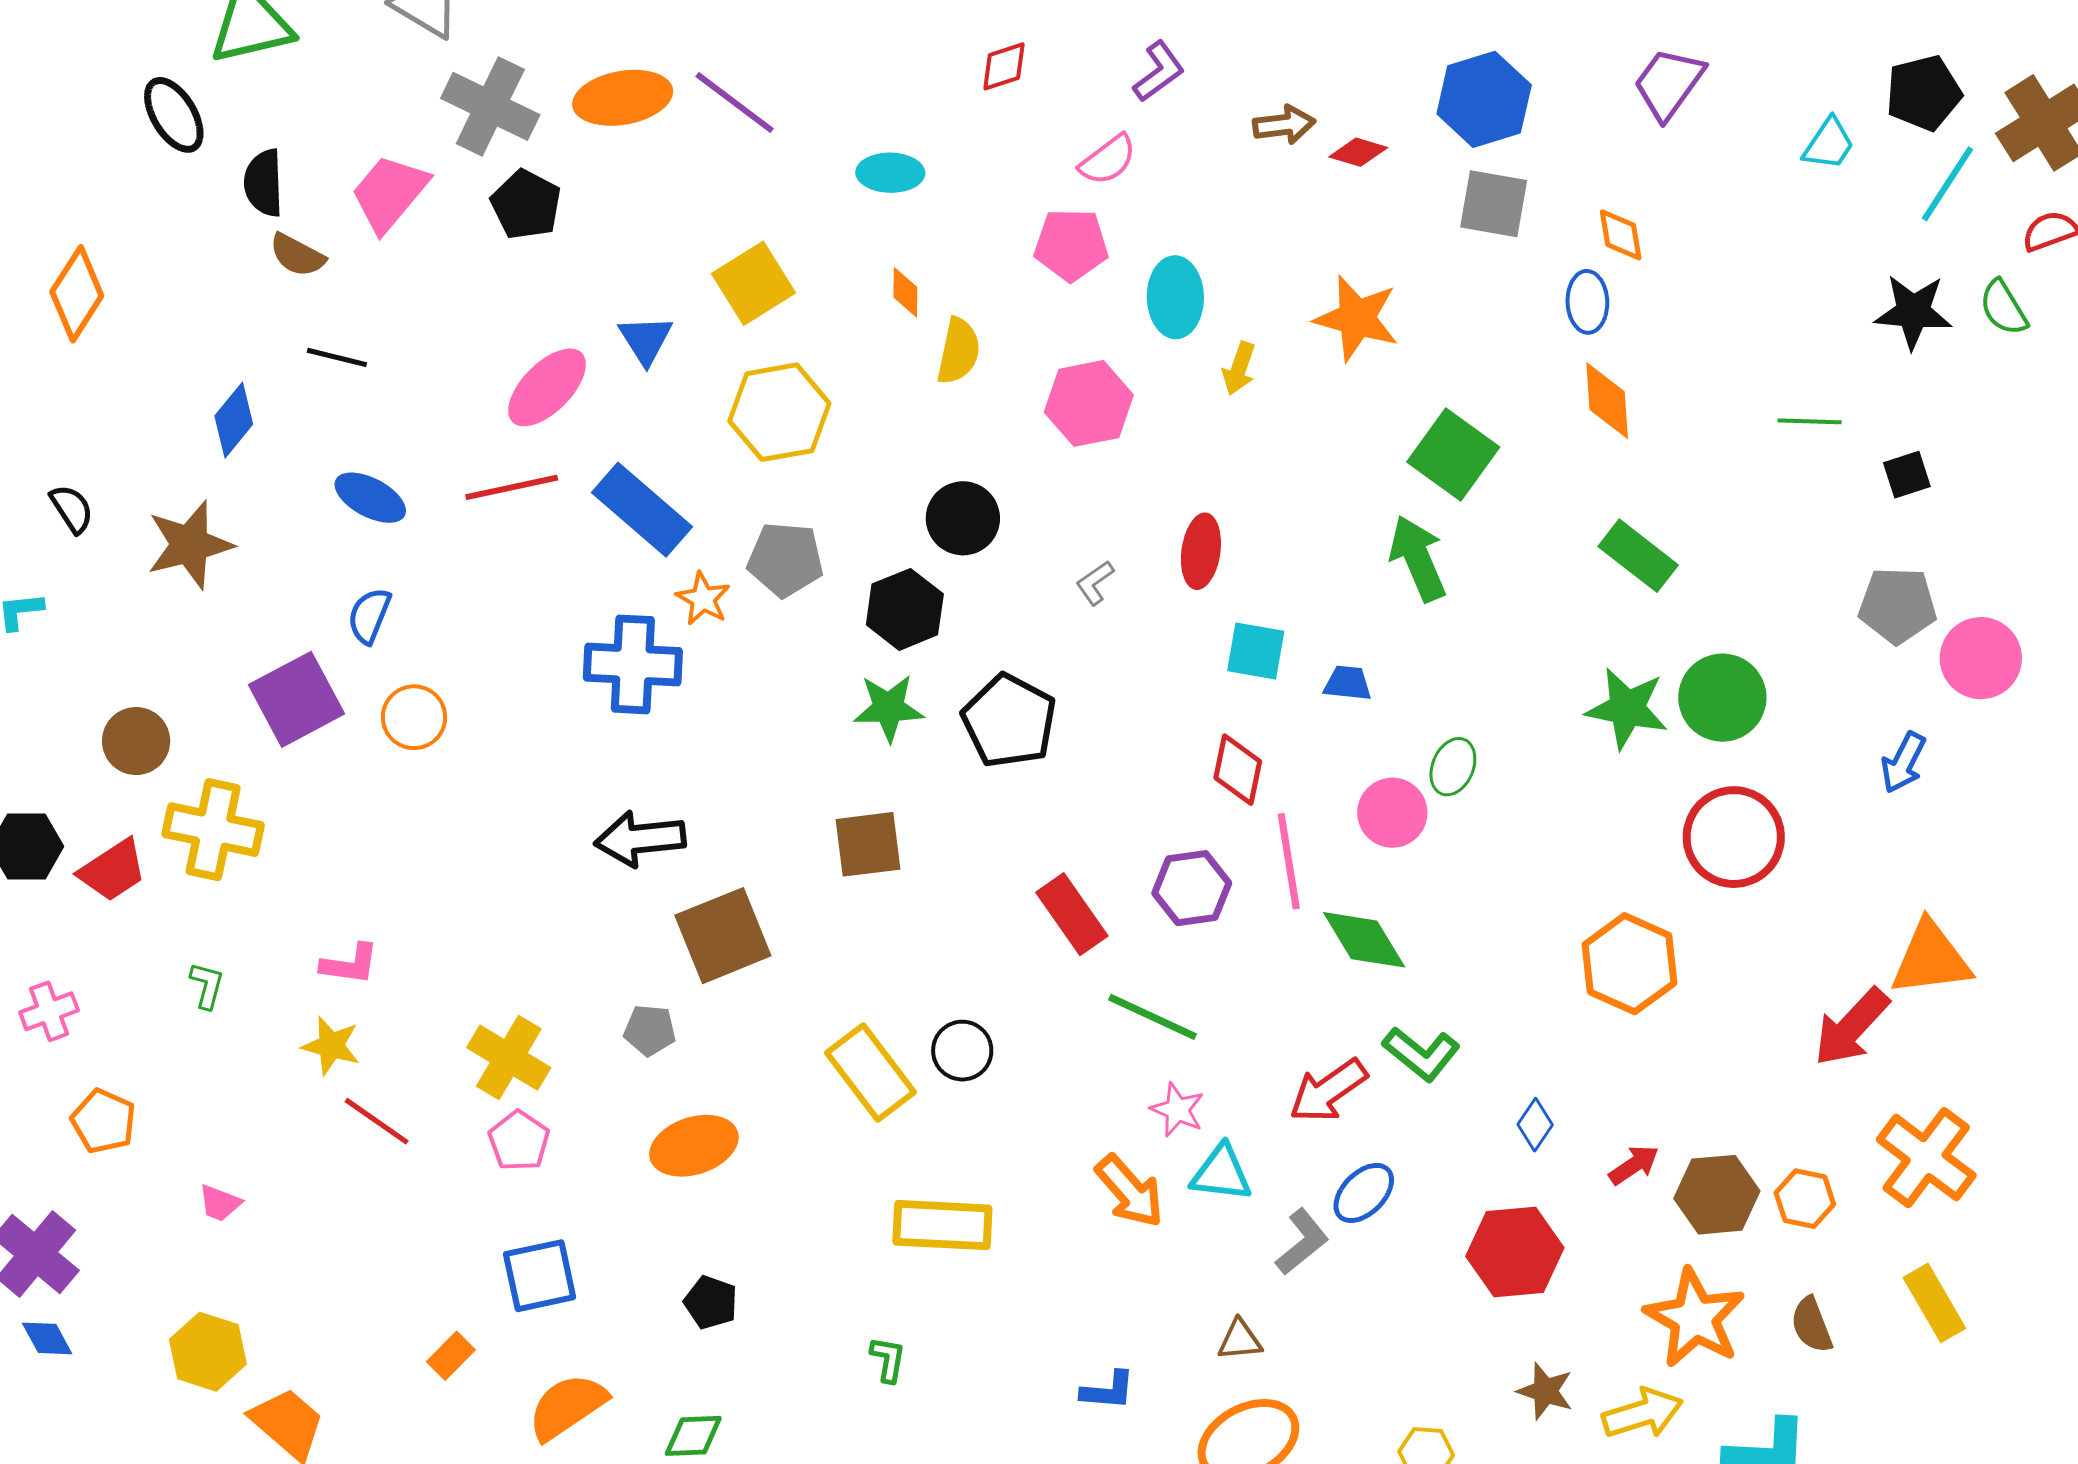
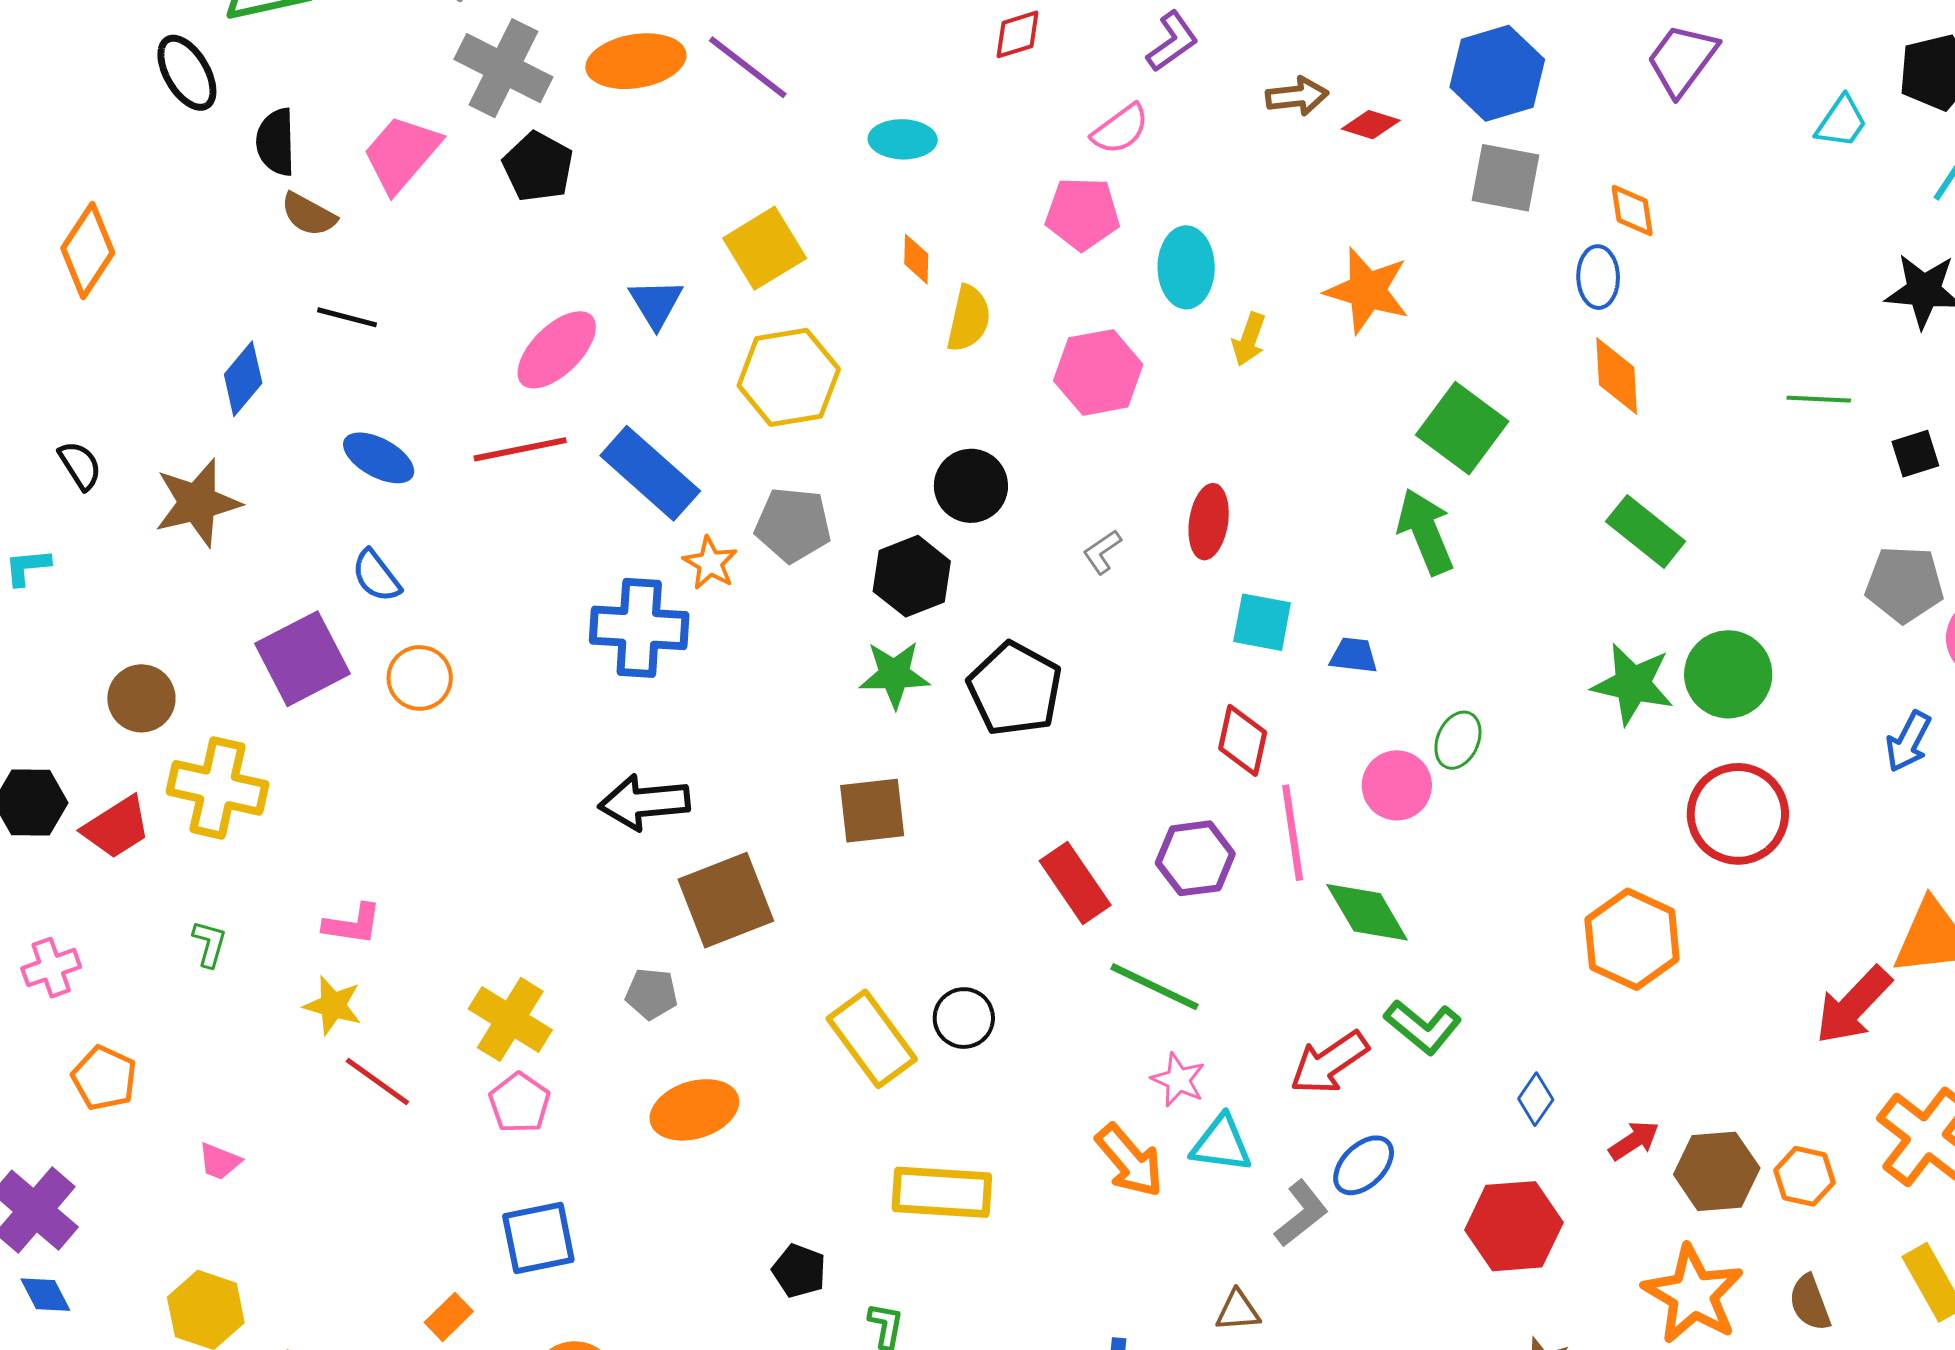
blue semicircle: (369, 616) -> (376, 576), turned -60
black pentagon: (711, 1302) -> (799, 1271), moved

